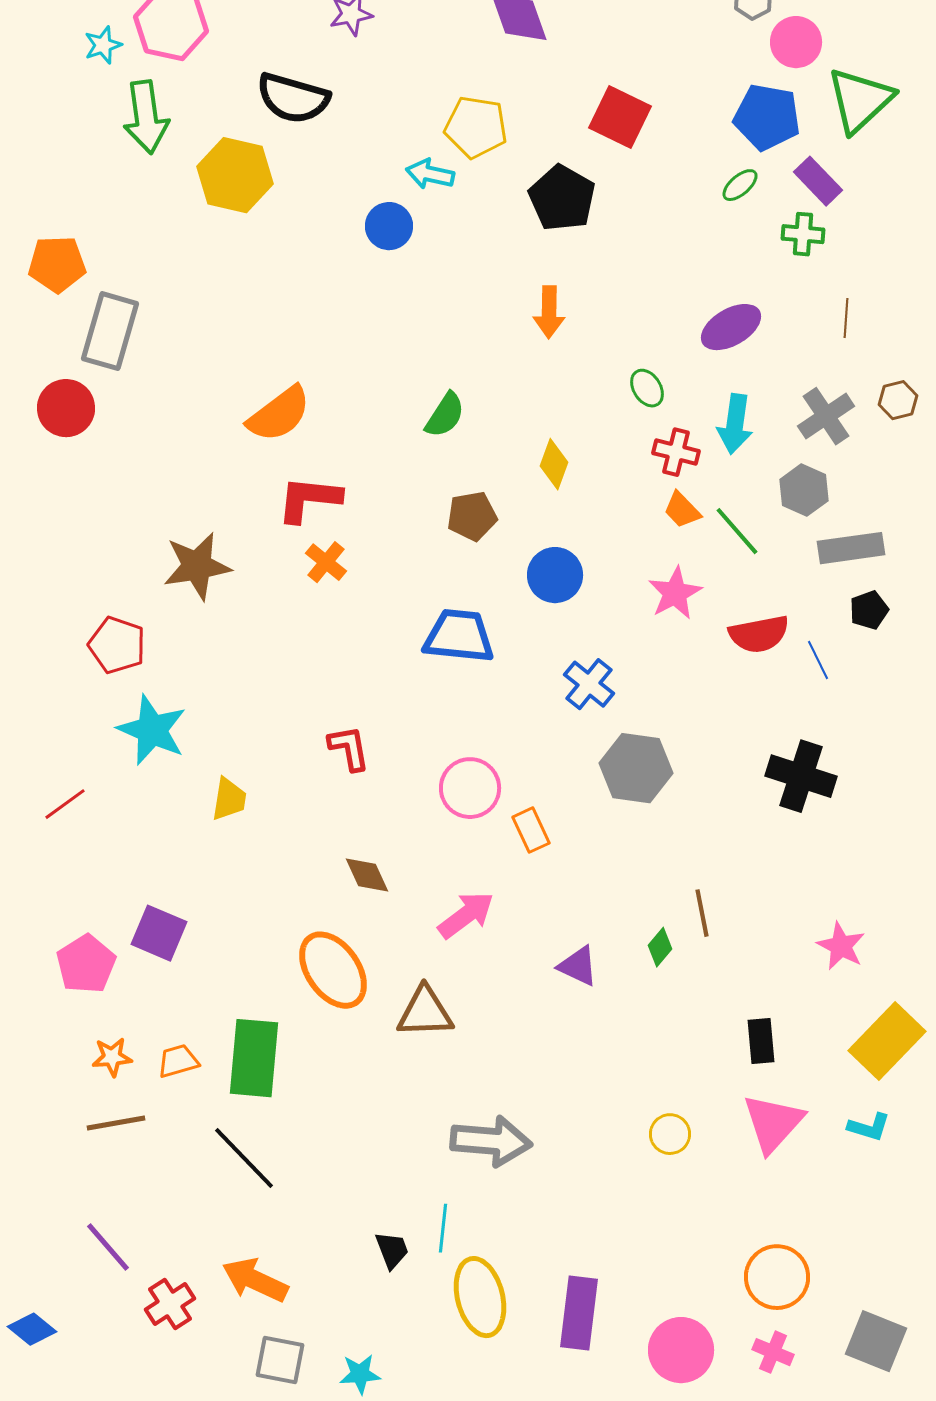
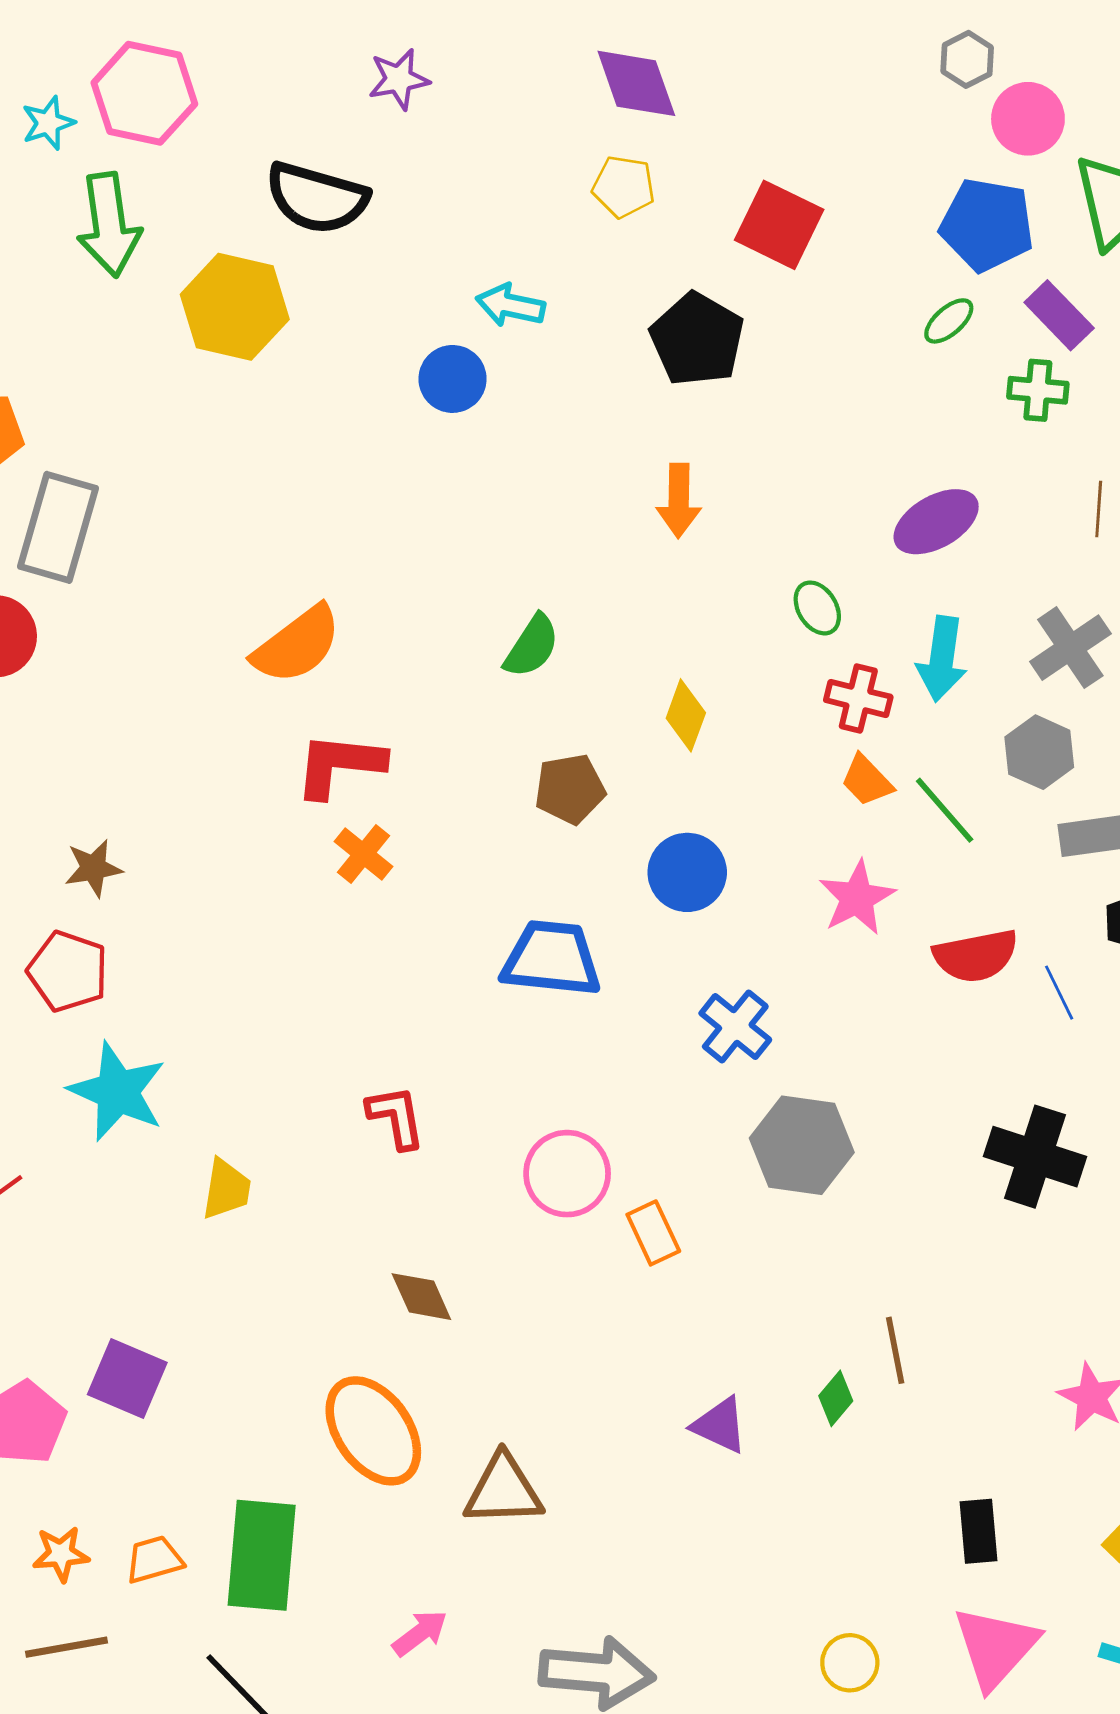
yellow pentagon: (476, 127) -> (624, 187), moved, size x0.7
brown star: (197, 566) -> (93, 868), moved, size x0.6
pink arrow: (466, 915) -> (420, 1633), moved, size x0.7

